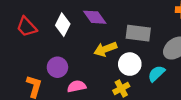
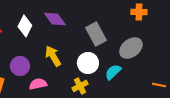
gray rectangle: (138, 33) -> (96, 34), turned 55
yellow arrow: (105, 49) -> (53, 56), moved, turned 80

